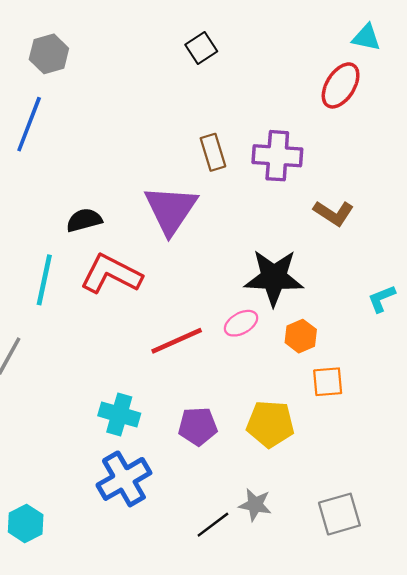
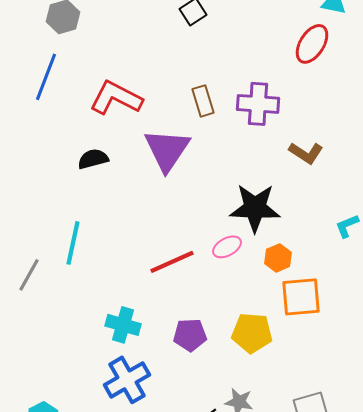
red L-shape: (111, 274) -> (116, 98), moved
cyan line: (44, 280) -> (73, 243), moved
orange square: (328, 382) -> (301, 297), size x1.5

